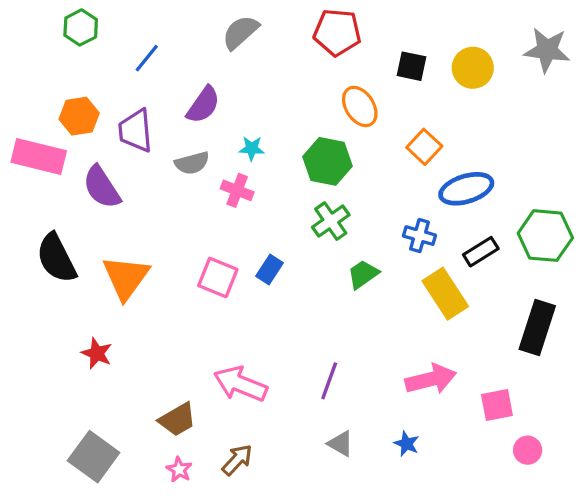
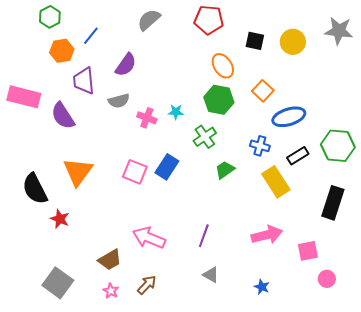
orange hexagon: (79, 116) -> (62, 51), moved
cyan star: (252, 148) -> (176, 112), moved
green hexagon: (328, 161) -> (219, 100), moved
black semicircle: (56, 258) -> (35, 189), moved
blue rectangle: (269, 269) -> (167, 167), size x1.4
blue star: (407, 444) -> (262, 287), moved

